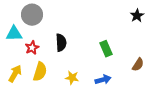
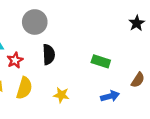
gray circle: (32, 15) -> (35, 22), moved
green rectangle: (106, 49) -> (101, 61), turned -49
blue arrow: (103, 80) -> (110, 96), moved

